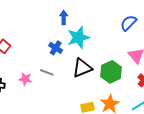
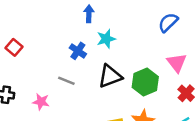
cyan star: (78, 38) -> (106, 39), size x0.7
pink star: (25, 79) -> (41, 102), moved

